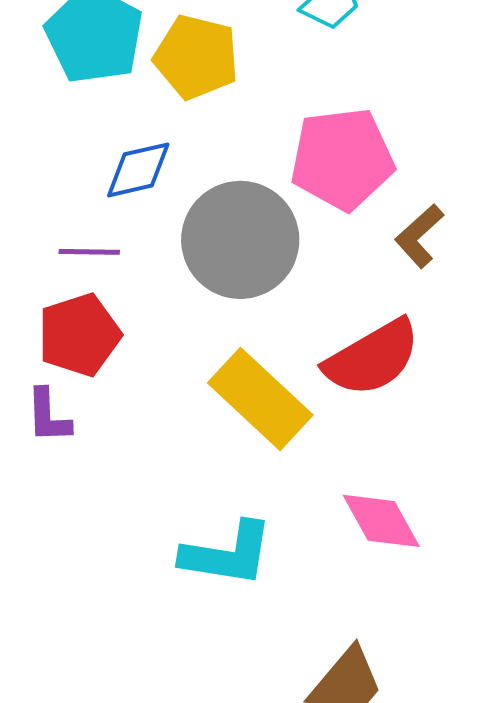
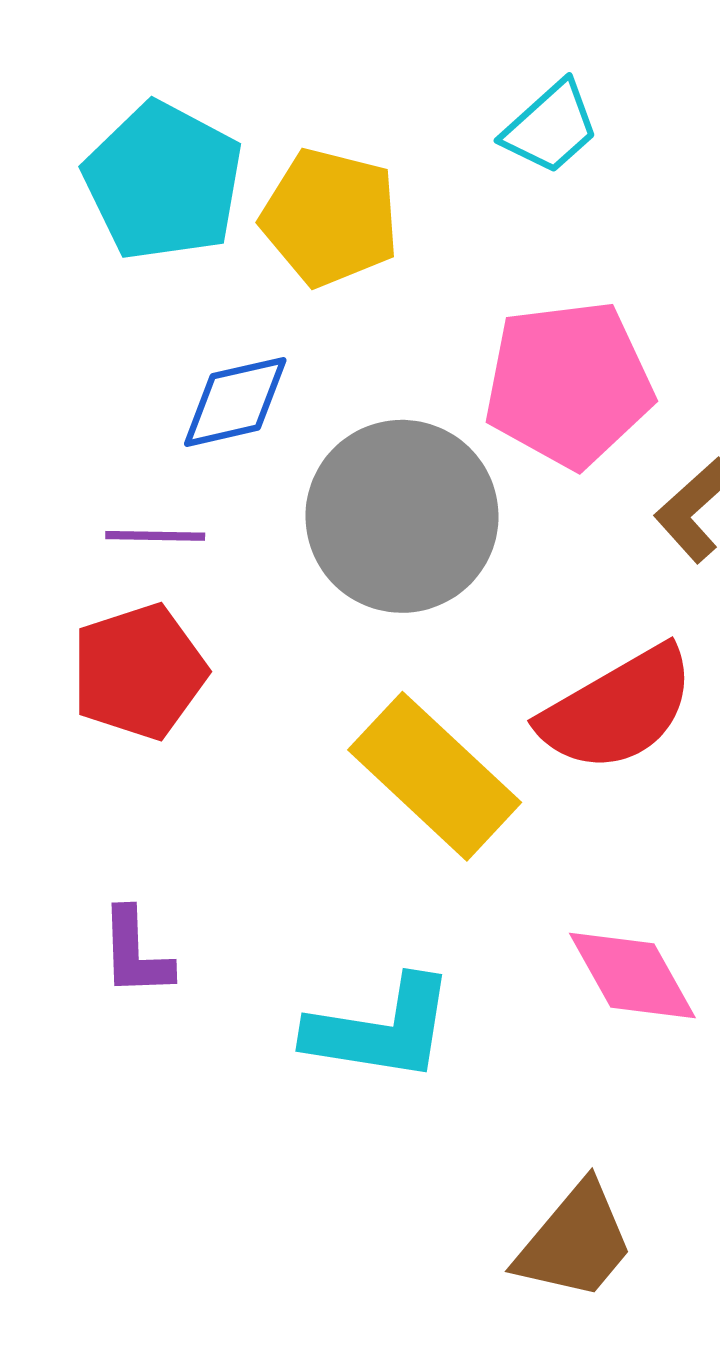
purple L-shape: (48, 416) -> (136, 953), moved

